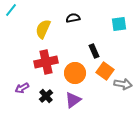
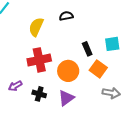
cyan square: (119, 24) -> (112, 44), moved
gray arrow: (123, 84) -> (111, 93), moved
black cross: (46, 96) -> (39, 94), turned -32

